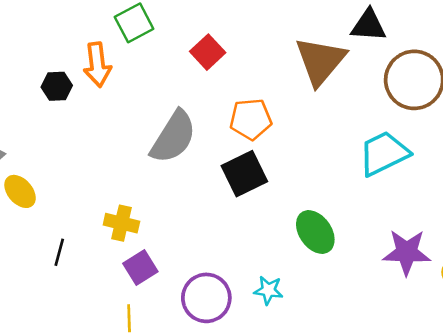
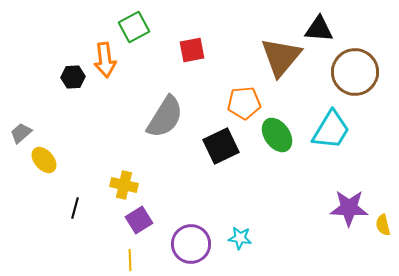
red square: (208, 52) -> (192, 50), turned 32
orange pentagon: (251, 119) -> (244, 103), moved
cyan trapezoid: (384, 153) -> (331, 130), turned 147
green ellipse: (315, 232) -> (277, 135), moved

